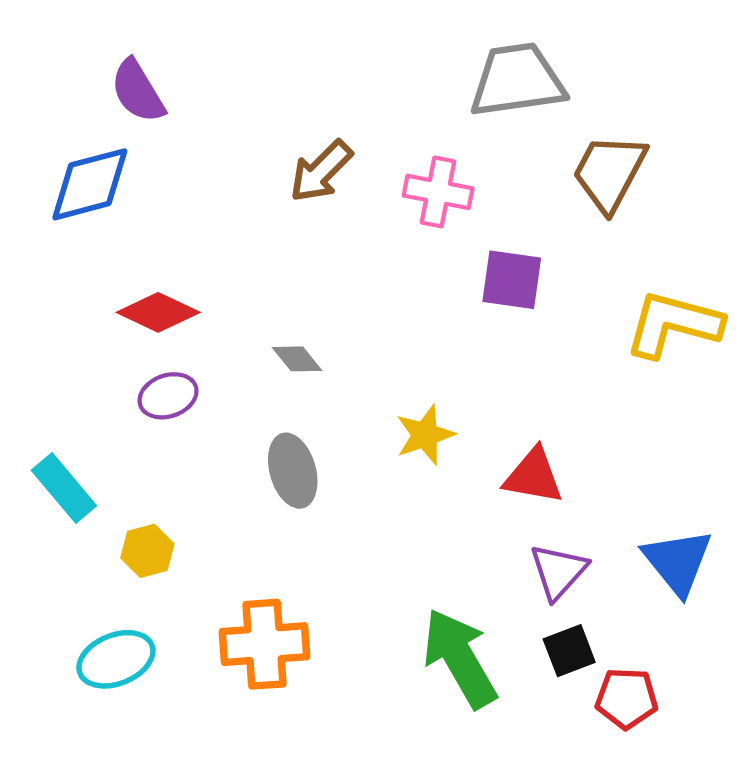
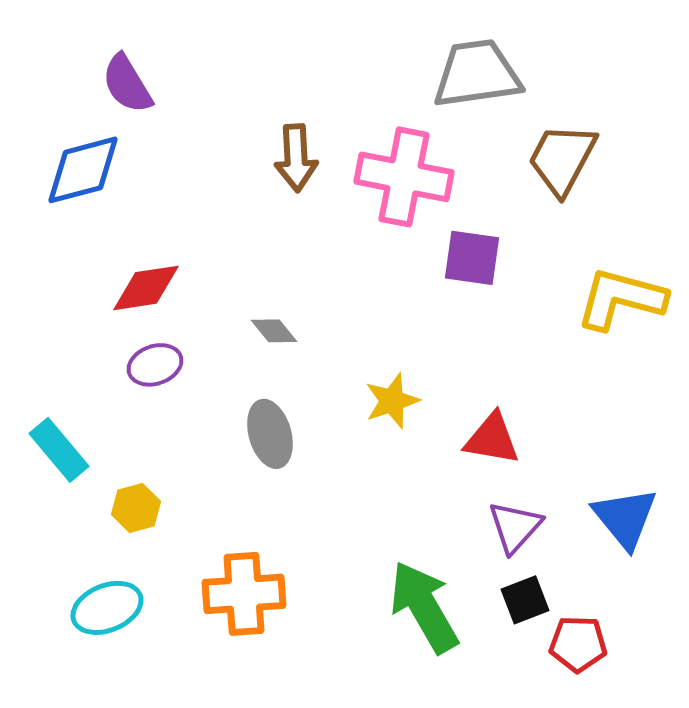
brown arrow: (321, 171) -> (296, 158), turned -48
pink cross: (438, 192) -> (404, 177), size x1.5
red diamond: (158, 312) -> (146, 288), turned -34

